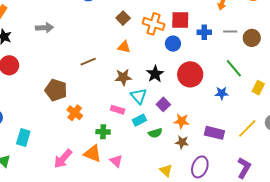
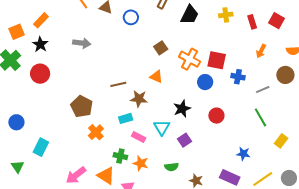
gray line: (230, 31) -> (263, 90), moved, turned -32
brown circle: (252, 38) -> (285, 75), moved
red circle: (190, 74) -> (216, 116), size x0.6
brown star: (123, 77) -> (139, 99), moved
blue star: (222, 93) -> (243, 154), moved
cyan rectangle: (139, 120) -> (126, 118), moved
orange star: (182, 121) -> (141, 163), moved

